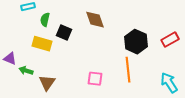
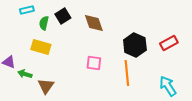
black square: (64, 33) -> (63, 16), moved, turned 35
pink square: (95, 79) -> (94, 63), moved

